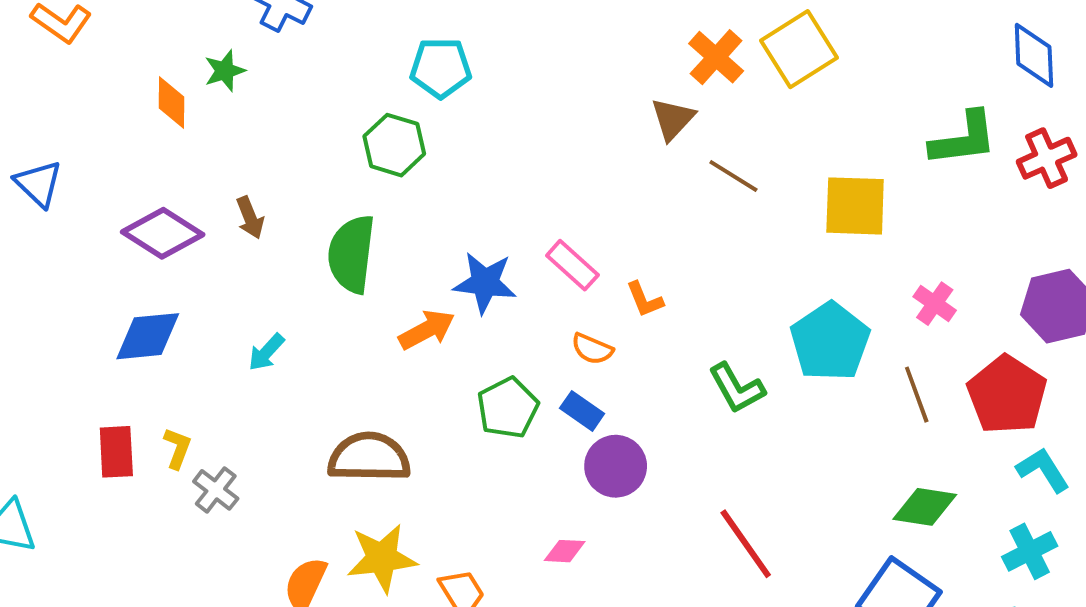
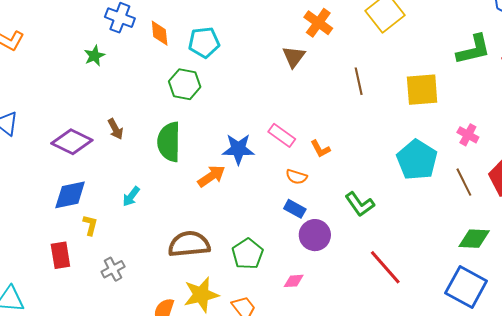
orange cross: (716, 57) -> (318, 23), moved
orange diamond: (172, 102) -> (160, 33), moved
brown triangle: (673, 119) -> (294, 57), moved
brown line: (733, 176) -> (359, 81), turned 52
green L-shape: (737, 388) -> (360, 204), moved
green pentagon: (508, 408) -> (248, 254), moved
yellow L-shape: (177, 448) -> (90, 225), moved
gray cross: (216, 490) -> (113, 269), turned 30

